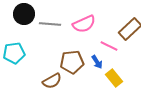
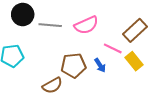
yellow rectangle: (114, 78) -> (134, 61), moved

